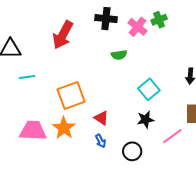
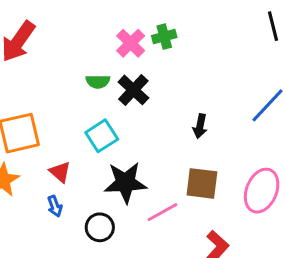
black cross: (106, 19) -> (133, 90), moved, turned 30
cyan square: (149, 89) -> (102, 136), moved
black star: (145, 120) -> (125, 183), size x1.6

